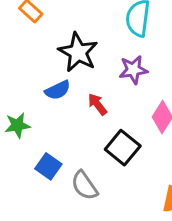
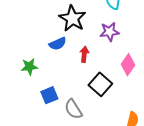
red arrow: (97, 104) -> (84, 54), turned 42
blue square: (48, 166) -> (49, 95), turned 30

